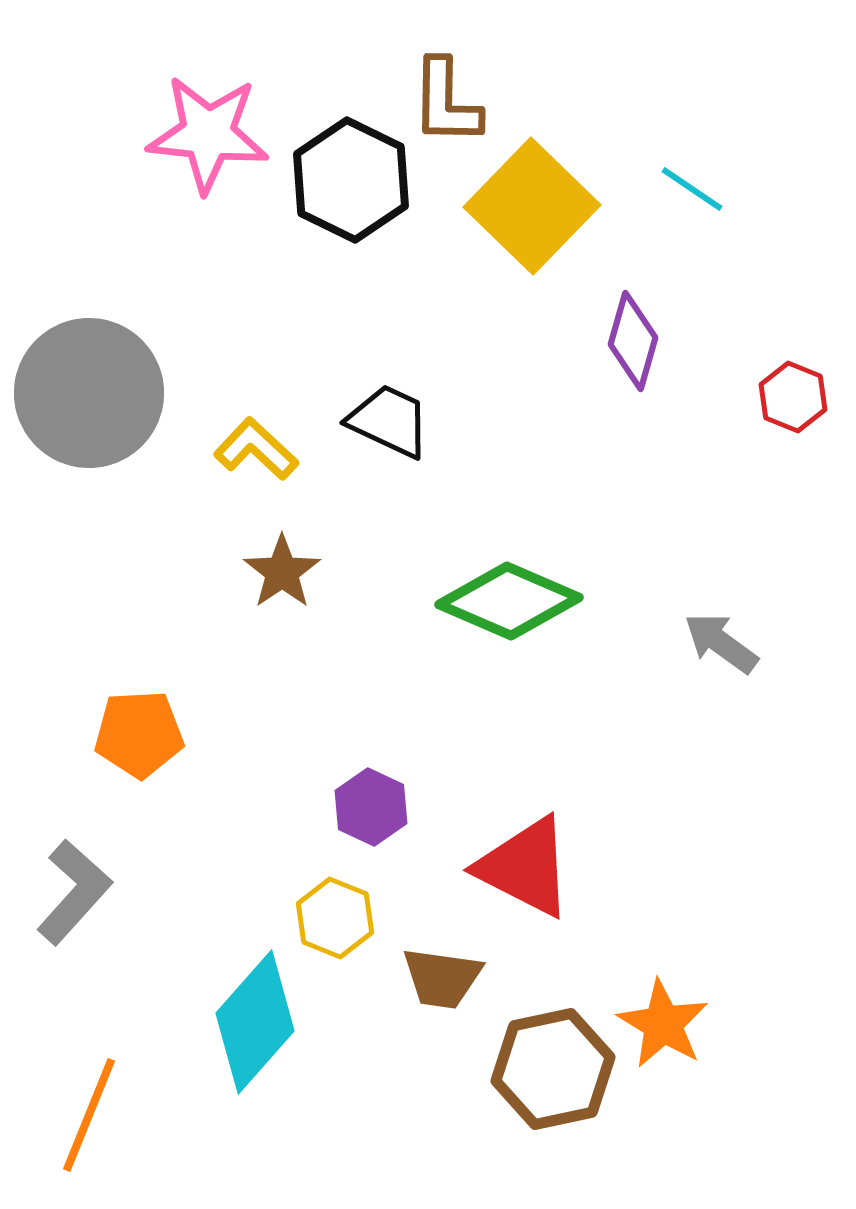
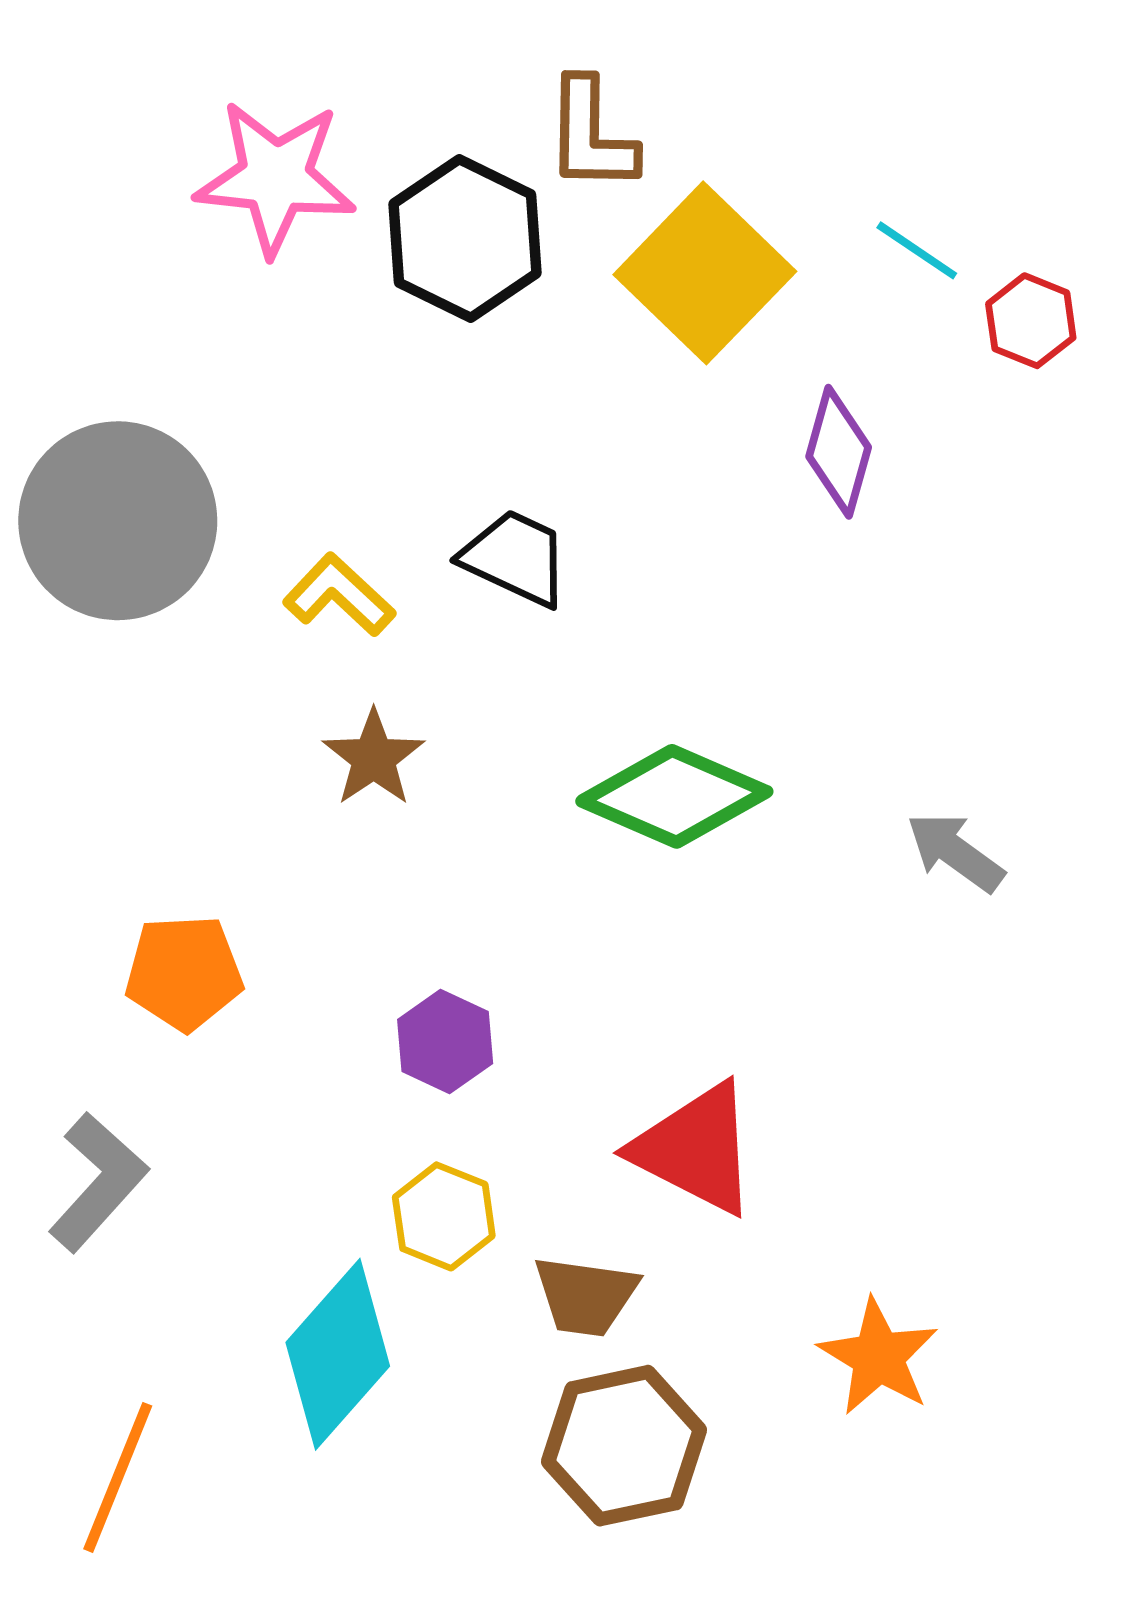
red hexagon: (793, 397) -> (1031, 321), moved
purple hexagon: (371, 807) -> (445, 1042), moved
brown hexagon: (553, 1069) -> (624, 1446), moved

